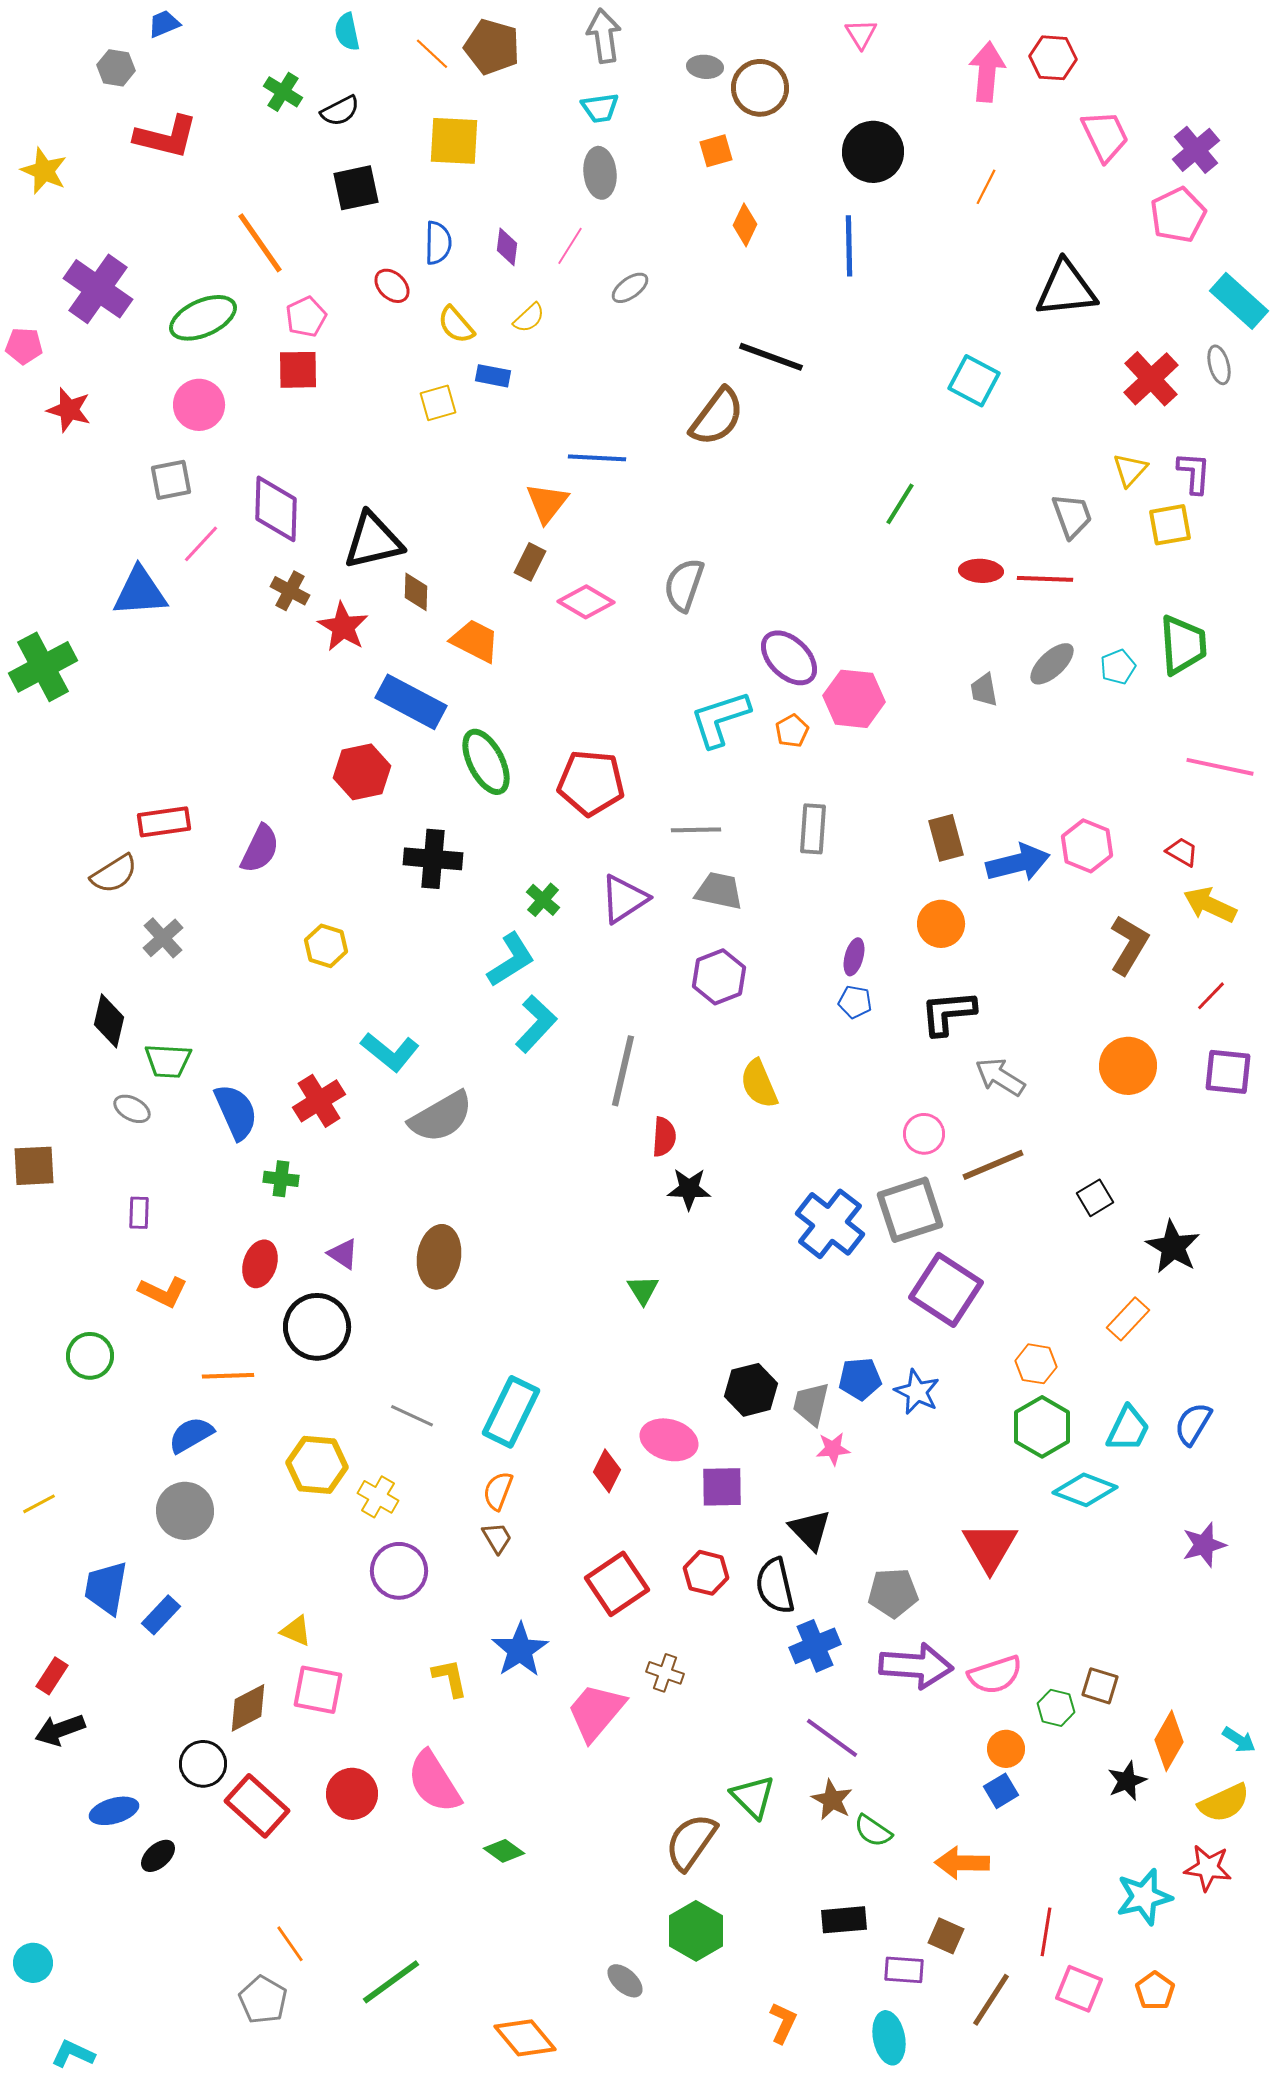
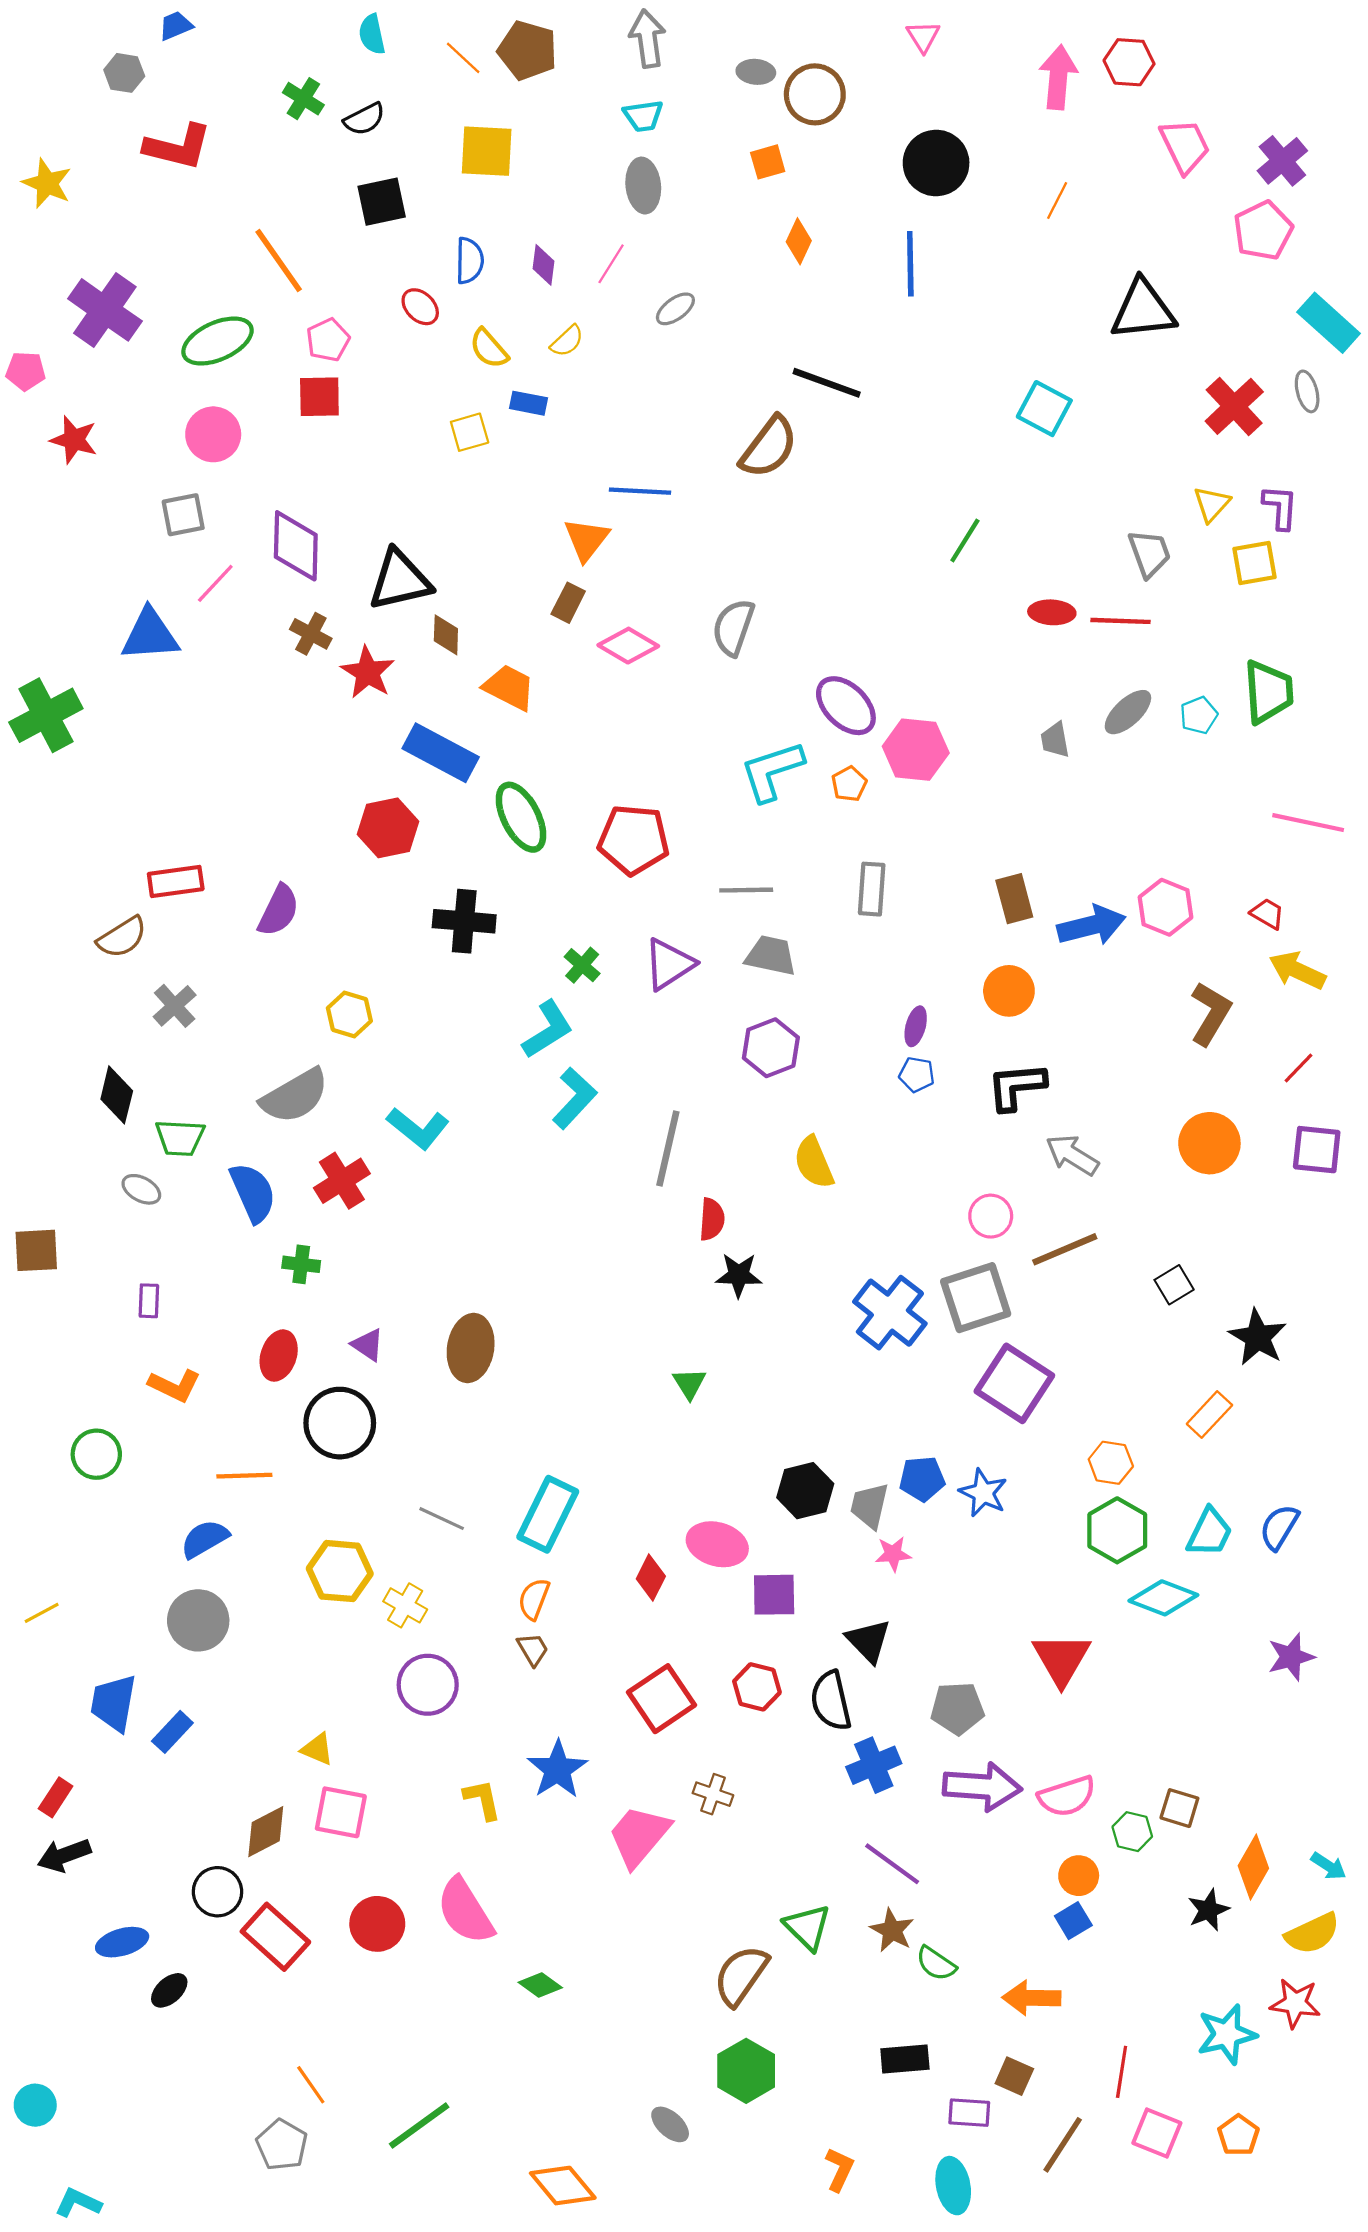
gray semicircle: (441, 1117) -> (295, 1096), moved

